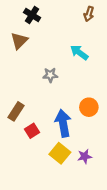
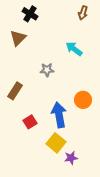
brown rectangle: (16, 111) -> (15, 91), moved
purple star: (85, 156) -> (71, 158), moved

